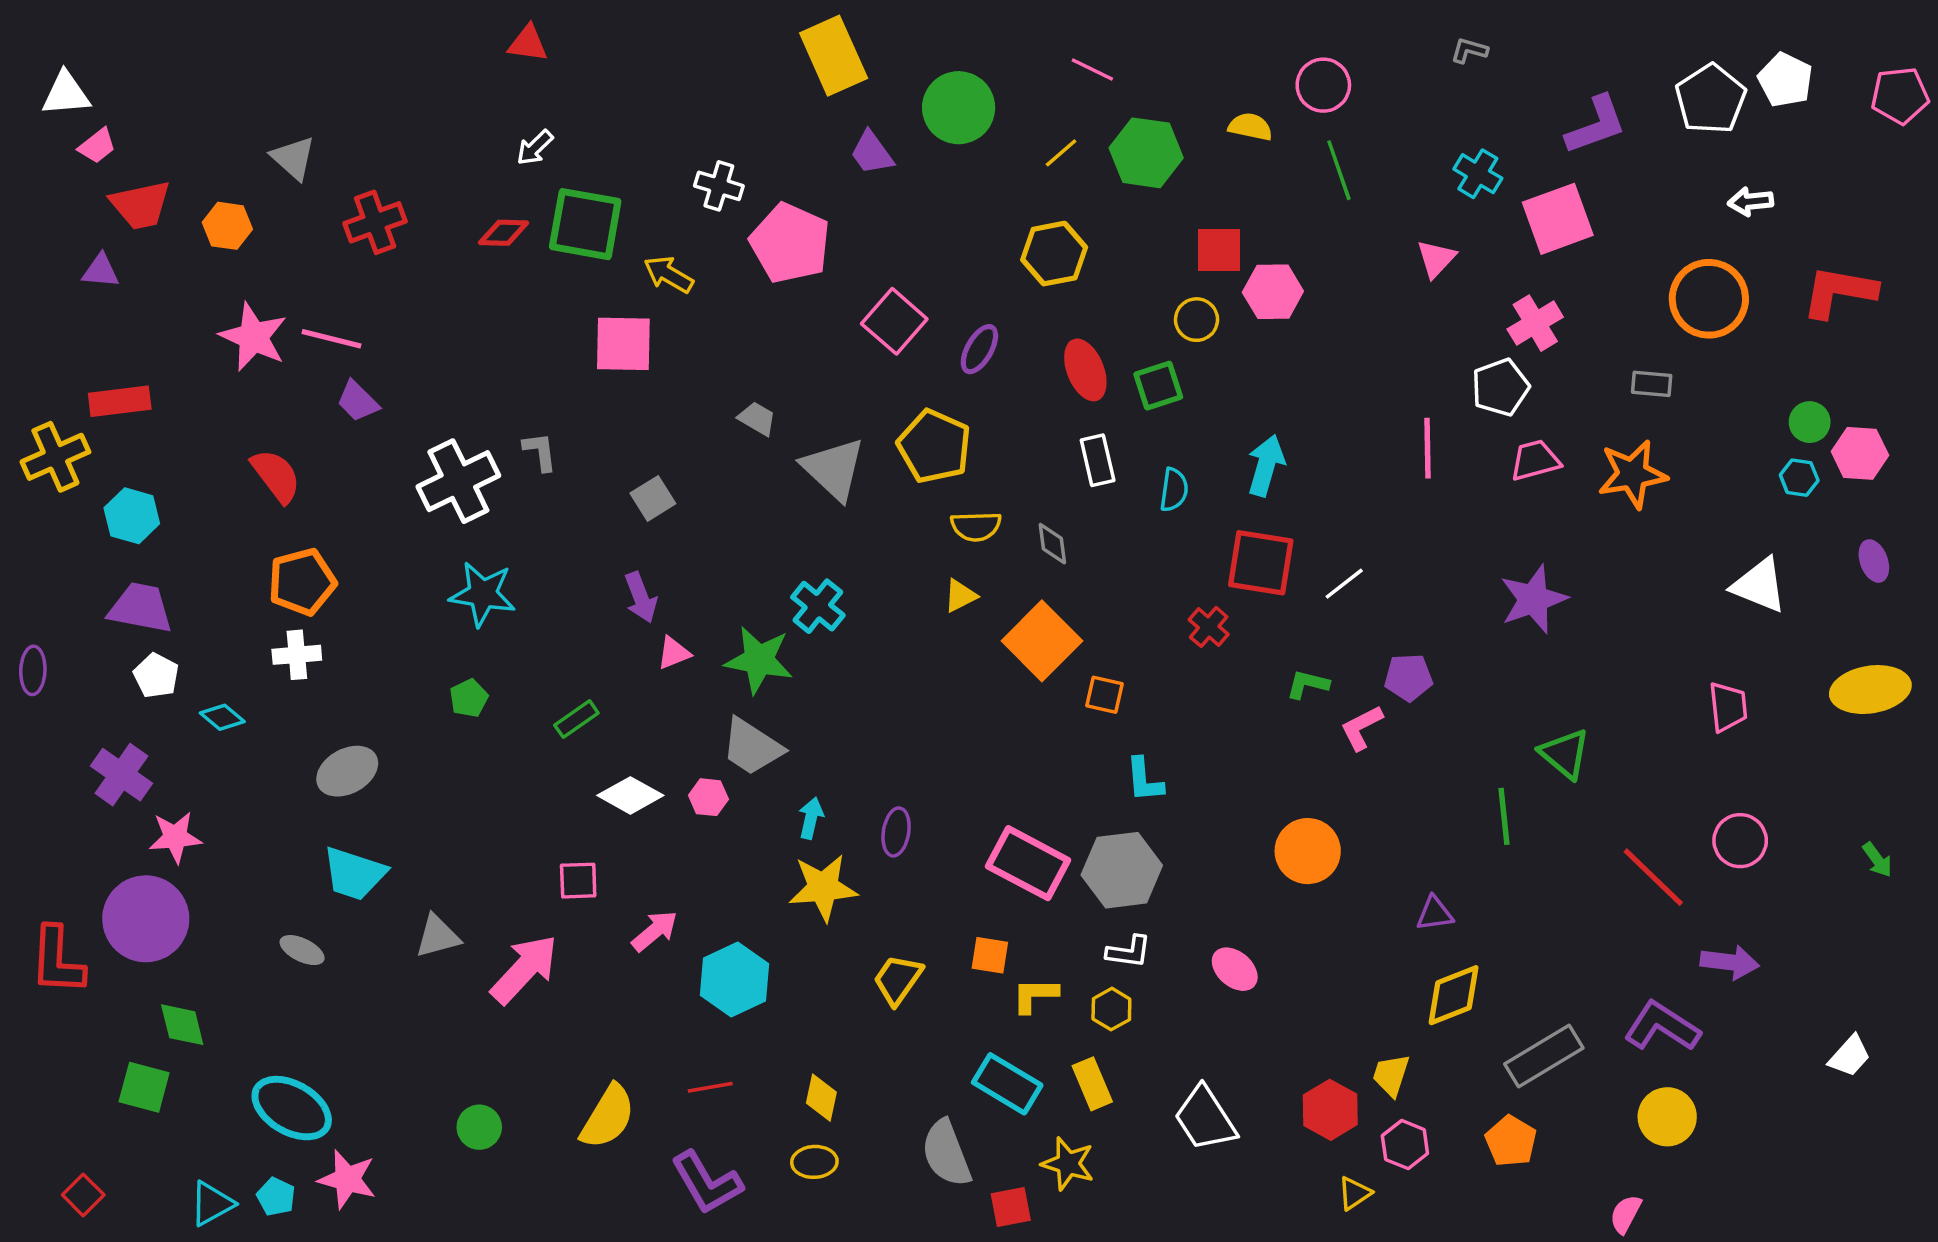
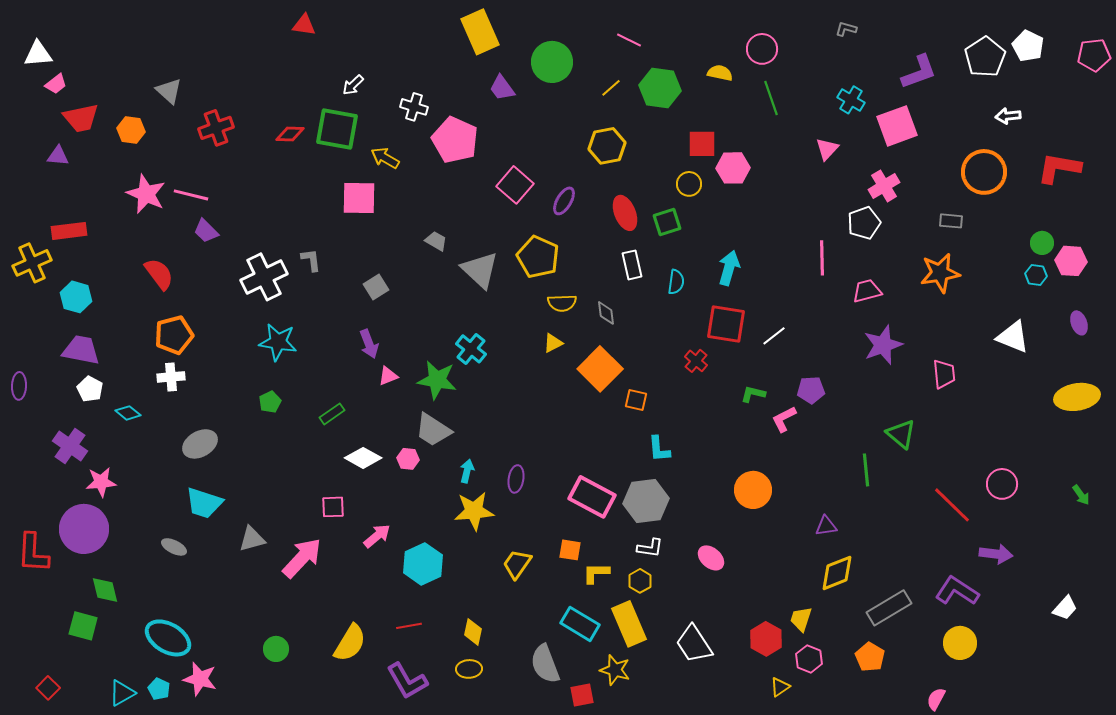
white arrow: (535, 148) -> (353, 85), moved
pink trapezoid: (1535, 460) -> (867, 291), moved
pink trapezoid: (1728, 707) -> (944, 374), moved
yellow rectangle: (1092, 1084) -> (629, 624), size x1.5

